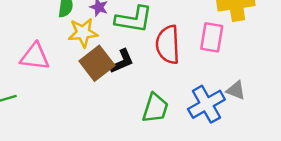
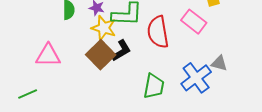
yellow star: (83, 33) -> (104, 28), moved, turned 30
pink rectangle: (212, 37) -> (194, 22), turned -55

